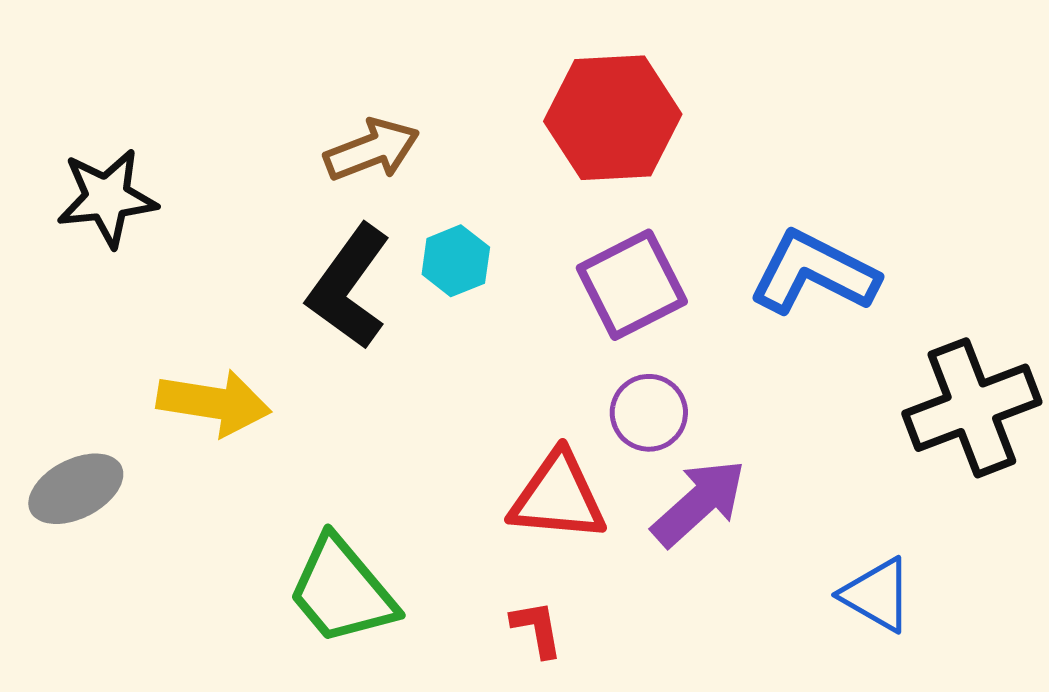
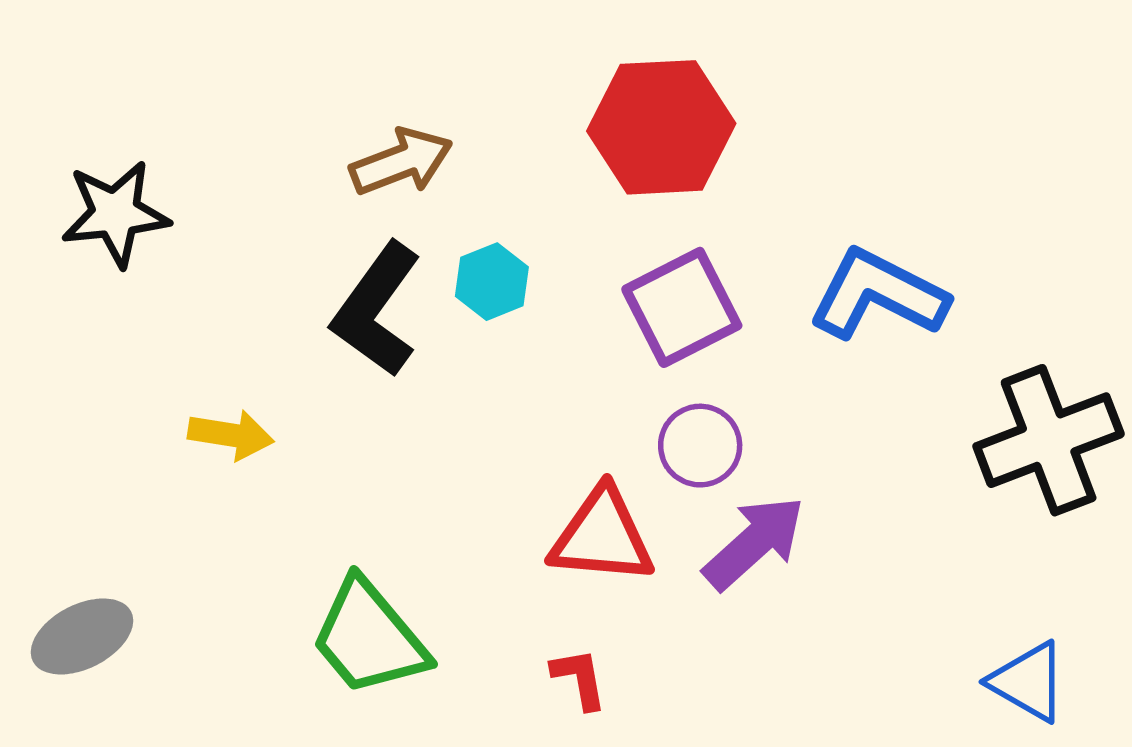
yellow arrow: (214, 403) -> (231, 435), size x0.7
gray ellipse: (76, 489) -> (82, 636), moved
blue triangle: (877, 595) -> (1028, 682), moved

